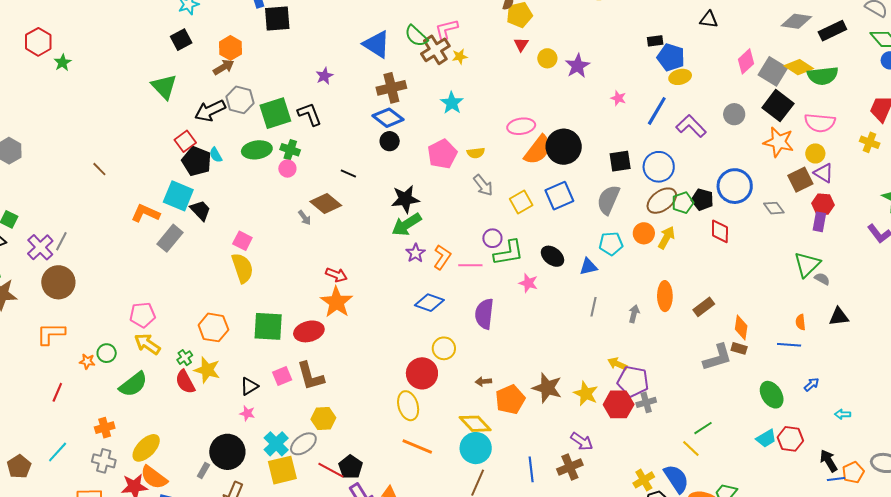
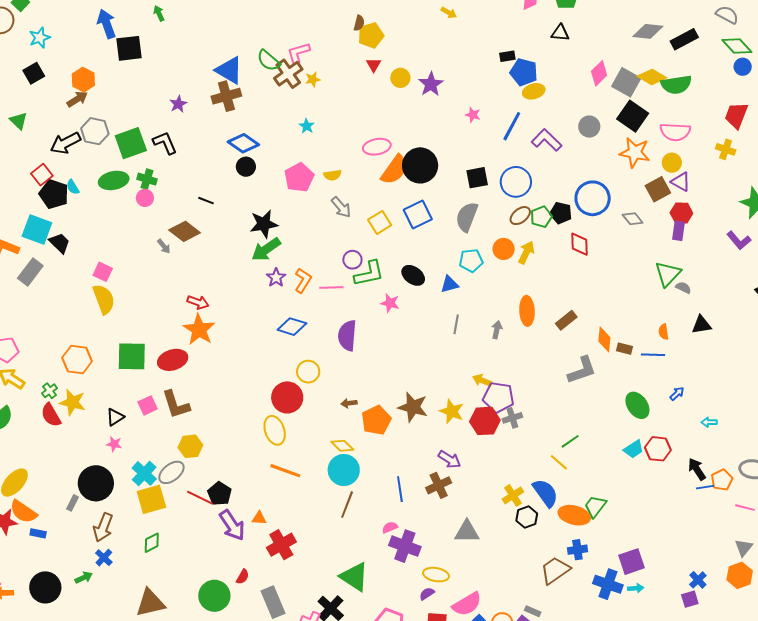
green triangle: (164, 87) -> (19, 121), size x0.7
brown cross: (391, 88) -> (226, 96), moved
cyan star: (452, 103) -> (307, 126), size x0.7
brown ellipse: (662, 201) -> (520, 216), size x0.7
brown rectangle: (739, 348) -> (624, 349), moved
yellow diamond: (475, 424) -> (342, 446), size x0.7

